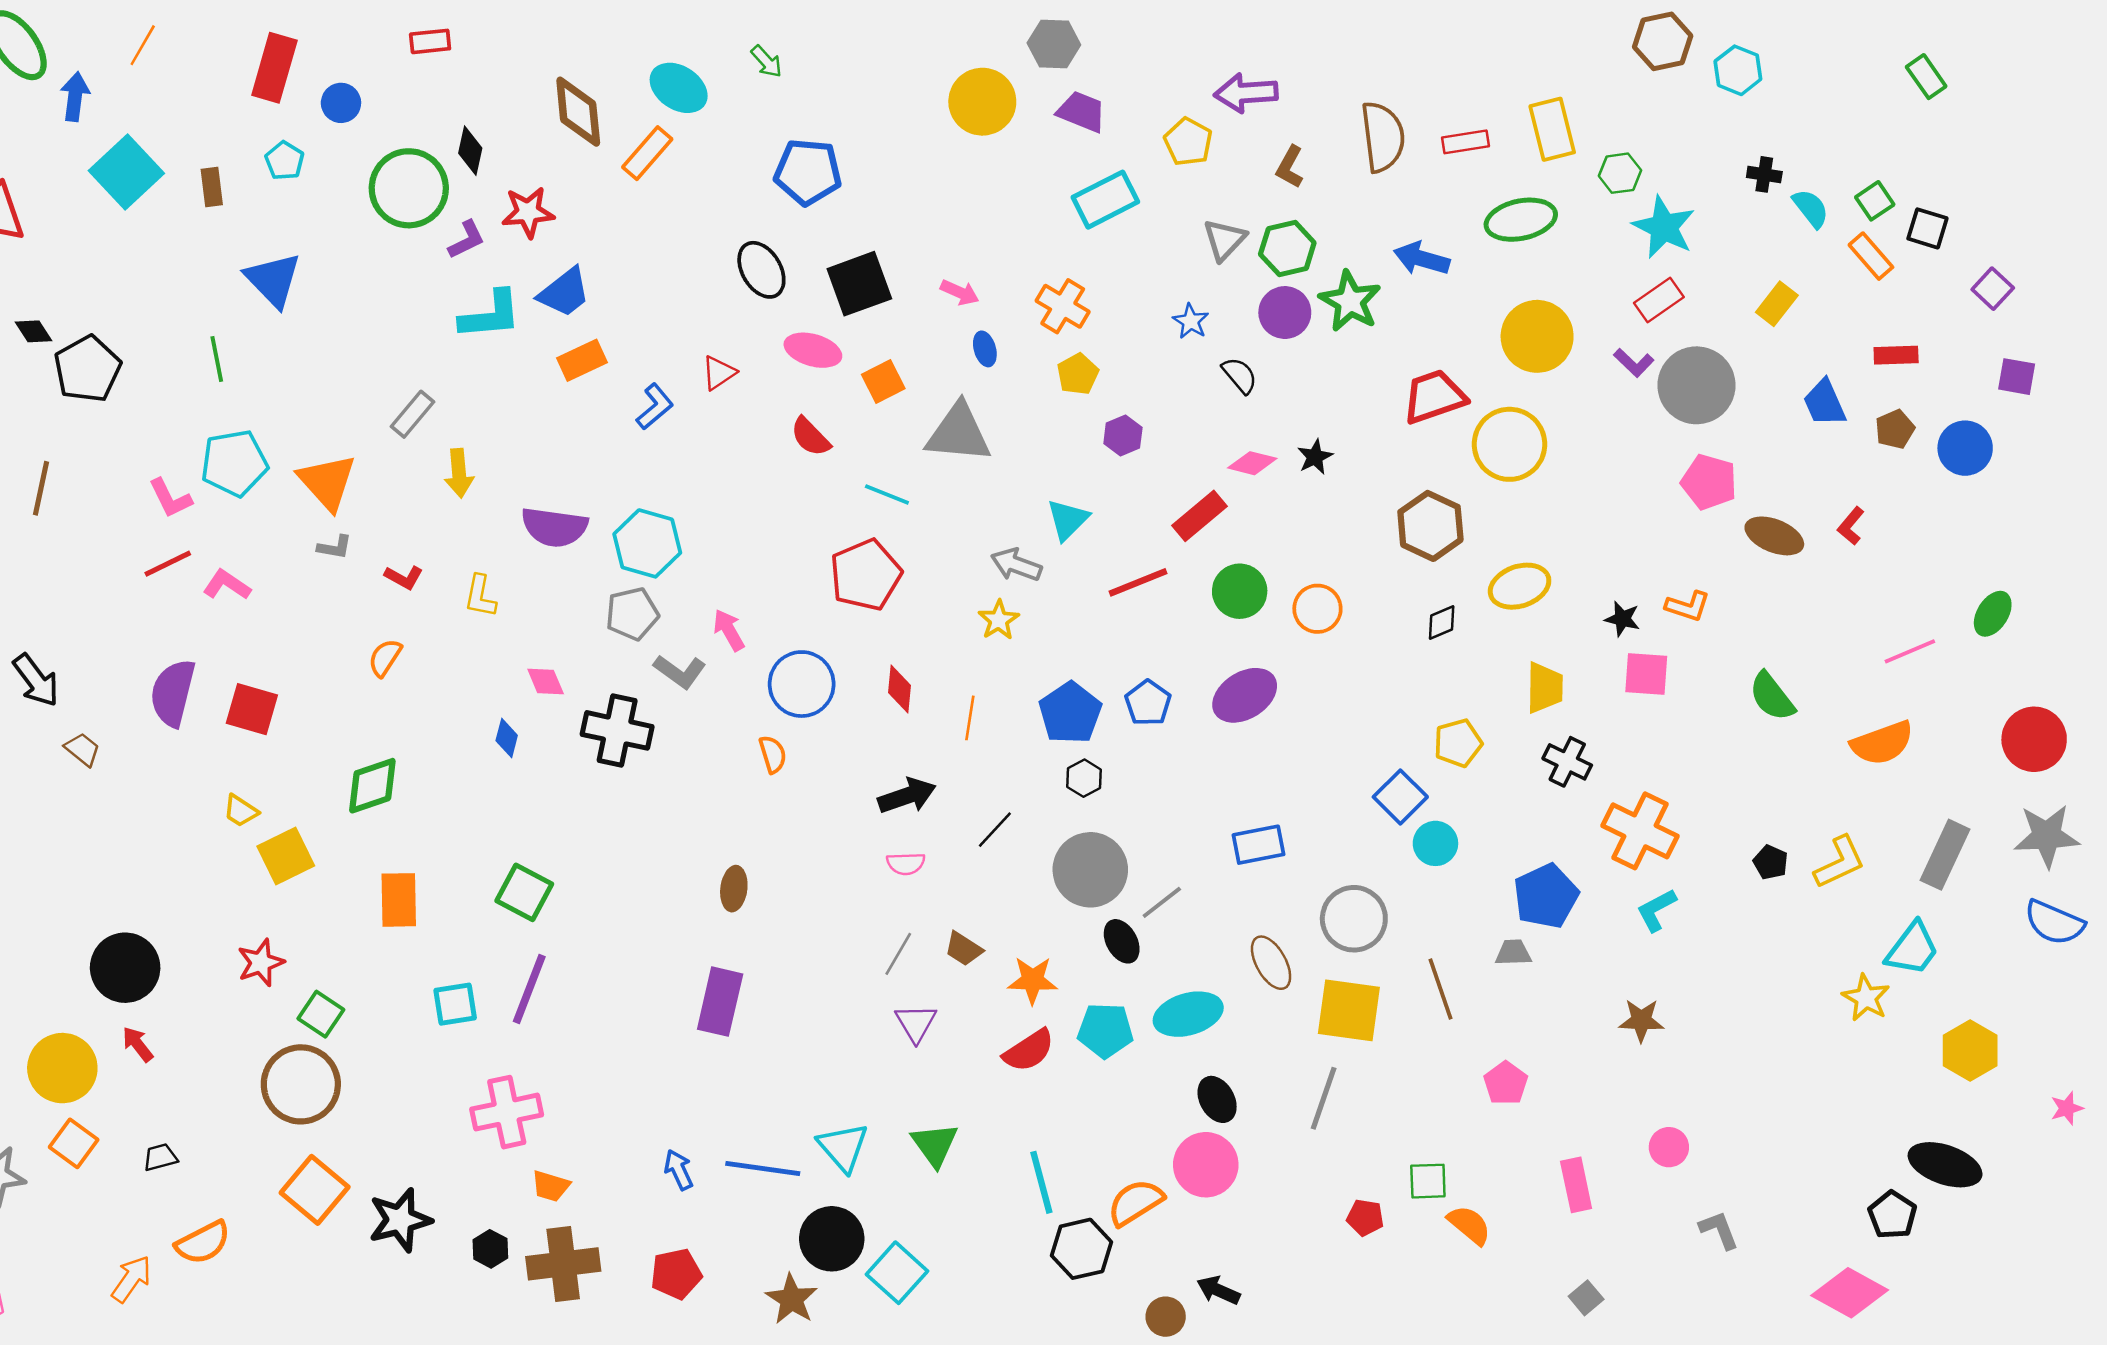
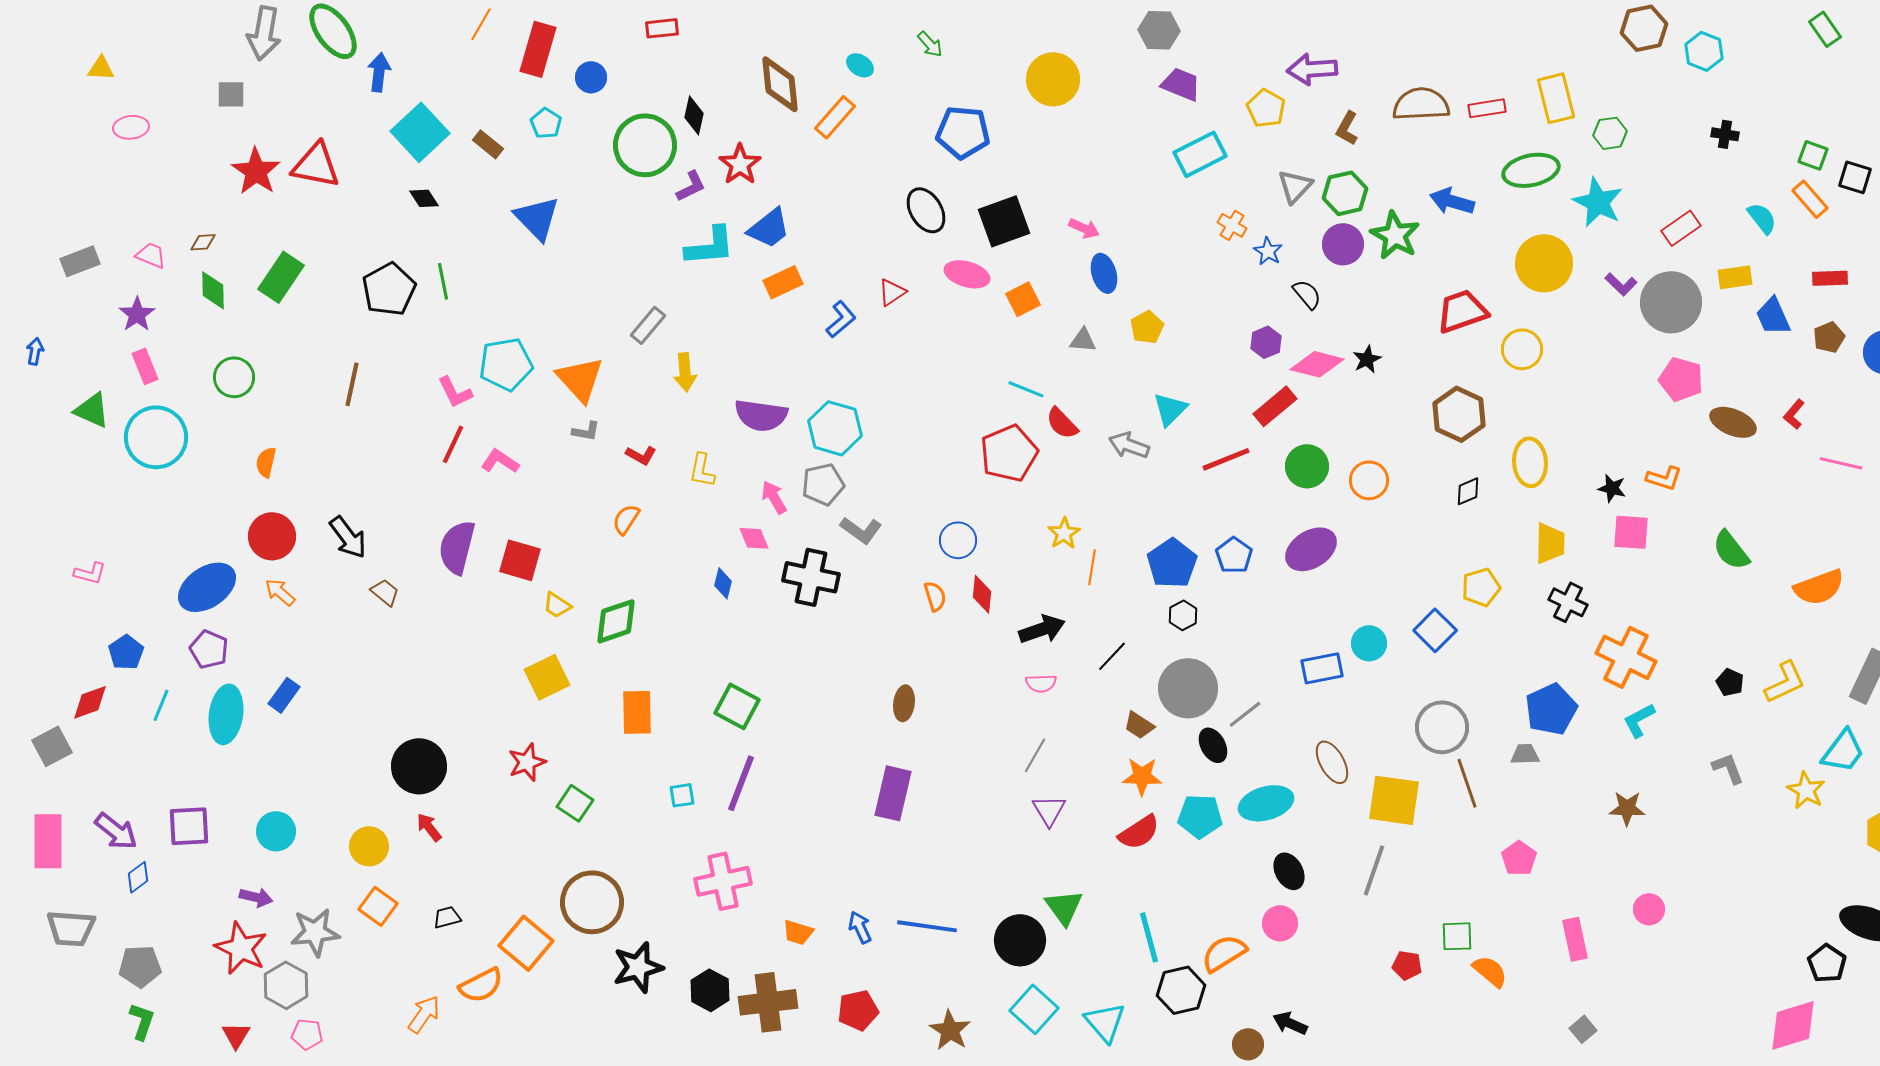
orange line: (143, 45) -> (481, 24), moved
green rectangle: (1926, 77) -> (1825, 29), moved
cyan ellipse: (679, 88) -> (860, 65), size x0.6
yellow circle: (982, 102) -> (1053, 79), moved
brown semicircle: (1383, 137) -> (1421, 104), turned -86
brown rectangle: (212, 187) -> (488, 144), turned -44
green square: (1875, 201) -> (1813, 155), turned -36
cyan semicircle: (1811, 208) -> (1762, 218), moved
red star: (528, 212) -> (740, 164), turned -30
cyan star: (1664, 227) -> (1598, 202), moved
red rectangle: (1659, 300) -> (1681, 228), moved
yellow rectangle: (1777, 304) -> (1735, 277), moved, turned 44
orange cross: (1063, 306) -> (1232, 225), moved, size x0.7
black diamond: (33, 331) -> (424, 198), moved
blue ellipse: (985, 349) -> (1104, 273), size x1.4
green line: (217, 359) -> (443, 281), moved
yellow pentagon: (1078, 374) -> (1147, 327), moved
gray triangle: (959, 433) -> (1083, 340), size x0.5
purple hexagon: (1123, 436) -> (1266, 342), moved
red semicircle: (810, 437) -> (1062, 423), moved
yellow circle: (1509, 444) -> (1522, 349), size x0.7
pink diamond: (1252, 463) -> (1317, 364), size x1.4
red line: (168, 564) -> (453, 444), turned -39
yellow ellipse: (1520, 586) -> (1530, 462), turned -75
yellow star: (999, 620) -> (1064, 533), moved
pink arrow: (729, 630) -> (774, 497), moved
pink line: (1910, 651) -> (1841, 463), moved, turned 36
blue circle: (802, 684) -> (958, 540), size x0.7
red diamond: (900, 689) -> (982, 594), moved
yellow trapezoid: (241, 811) -> (557, 605), moved
cyan circle: (1435, 843) -> (1369, 643), moved
gray circle: (1354, 919) -> (1442, 727), moved
brown trapezoid: (964, 949) -> (1139, 725), moved
cyan square: (455, 1004) -> (682, 795), size x0.7
yellow circle: (62, 1068) -> (369, 846), size x0.7
brown circle: (301, 1084) -> (592, 902), moved
cyan triangle: (843, 1147) -> (1105, 1022), moved
pink circle: (1206, 1165) -> (1280, 923), size x0.7
orange trapezoid: (551, 1186) -> (798, 932), moved
orange square: (315, 1190) -> (526, 943), moved
gray L-shape: (1719, 1230) -> (1728, 768), moved
black circle: (832, 1239) -> (1020, 940), moved
black hexagon: (490, 1249) -> (710, 990), size x1.4
pink diamond: (1850, 1293) -> (1793, 1025), turned -46

